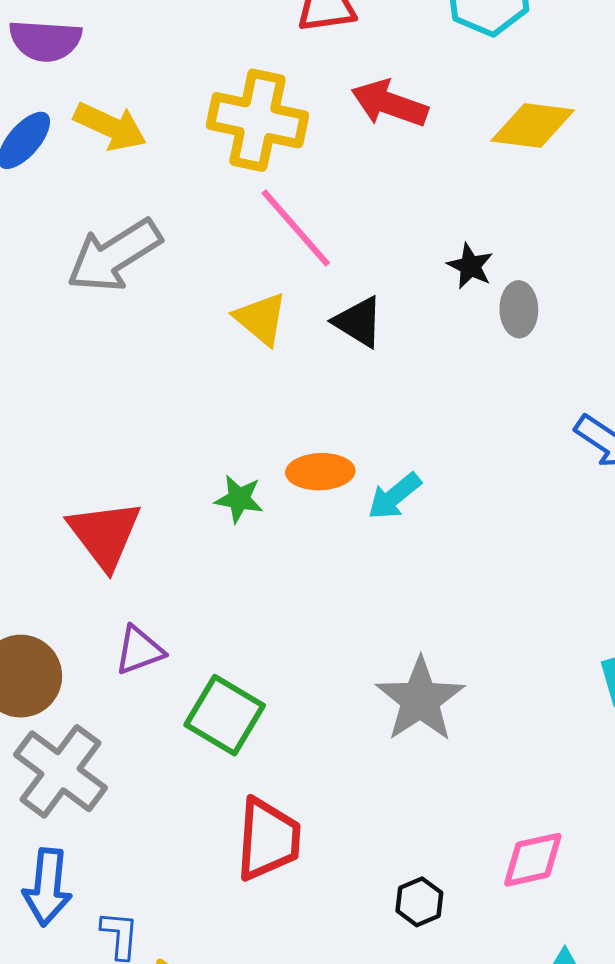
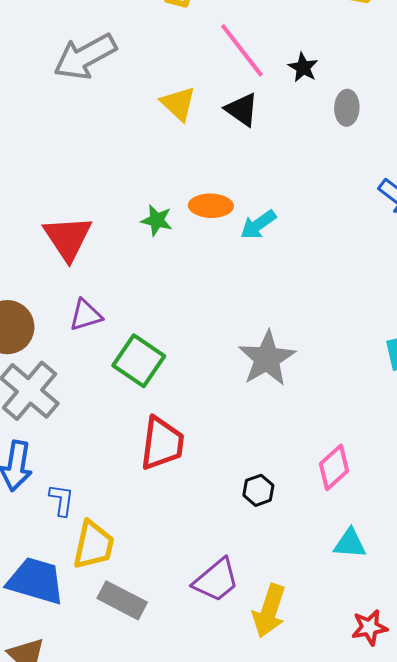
pink line: (296, 228) -> (242, 50), moved
black star: (470, 266) -> (303, 67), moved
pink diamond: (533, 860) -> (334, 467), turned -33

